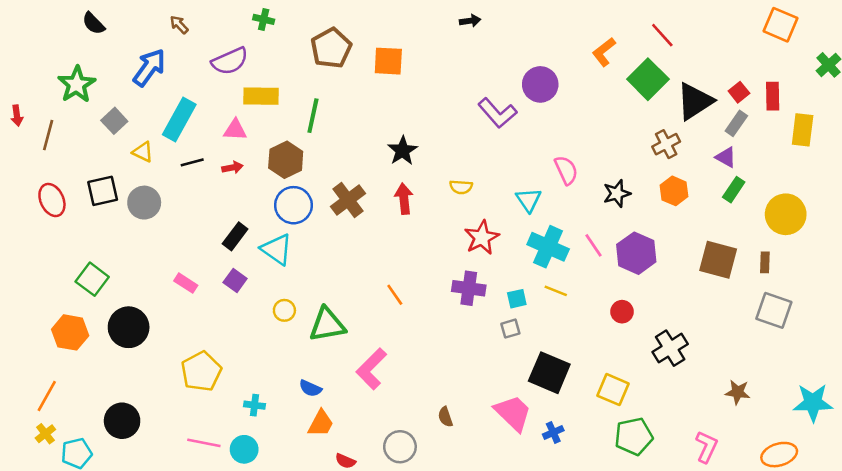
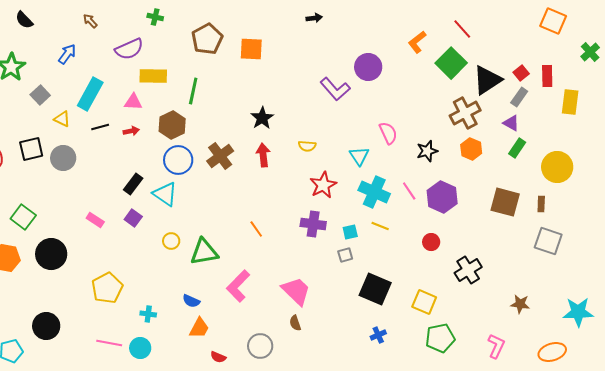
blue arrow: (149, 68) -> (67, 54), size x0.7
brown cross: (666, 144) -> (465, 113), size x1.4
pink trapezoid: (513, 413) -> (296, 291), moved

